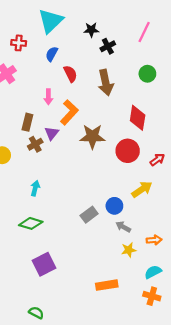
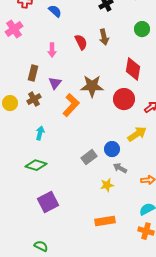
blue semicircle: (52, 54) -> (55, 11), turned 104
red semicircle: (70, 74) -> (81, 42), moved
brown arrow: (106, 83) -> (104, 37), size x0.7
orange L-shape: (69, 112) -> (71, 105), moved
brown cross: (35, 144) -> (34, 99), moved
yellow star: (129, 250) -> (107, 185), moved

